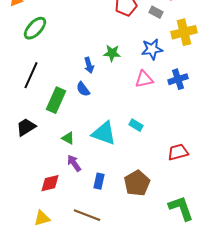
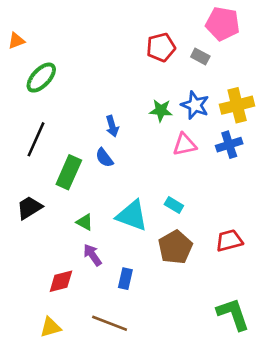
yellow cross: (184, 32) -> (237, 105), moved
blue star: (152, 49) -> (195, 105), turned 30
green star: (112, 53) -> (161, 110), moved
brown pentagon: (137, 183) -> (175, 247), moved

